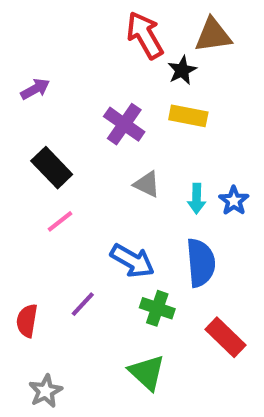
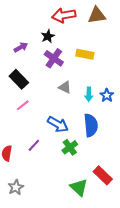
red arrow: (145, 35) -> (64, 15), turned -70
black star: (182, 70) -> (48, 36), moved
purple arrow: (35, 89) -> (21, 47), moved
green cross: (157, 308) -> (70, 147), turned 35
red rectangle: (226, 337) -> (103, 175), moved
green triangle: (147, 372) -> (79, 187), moved

